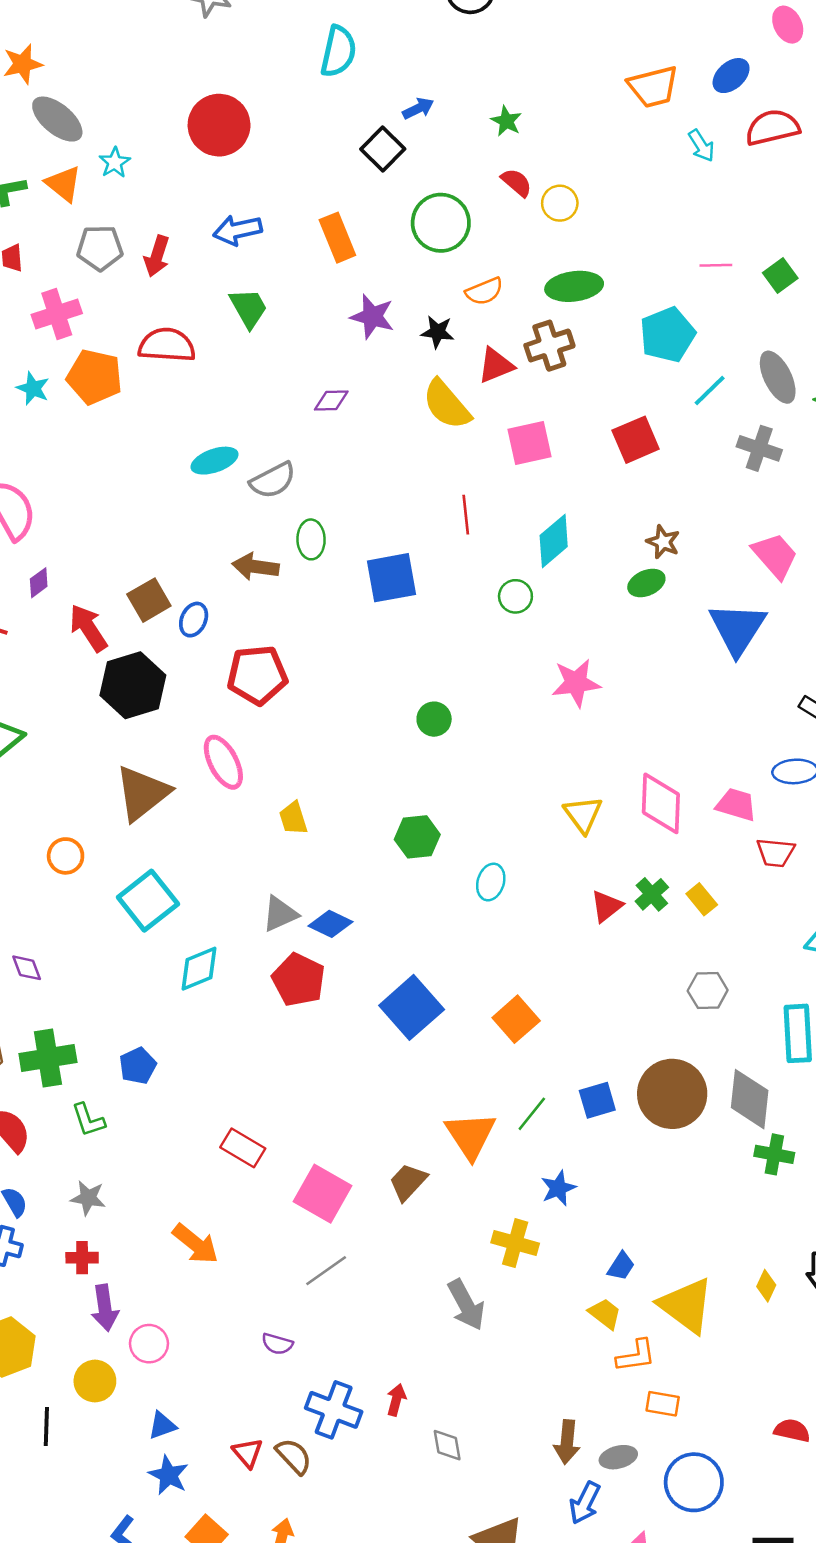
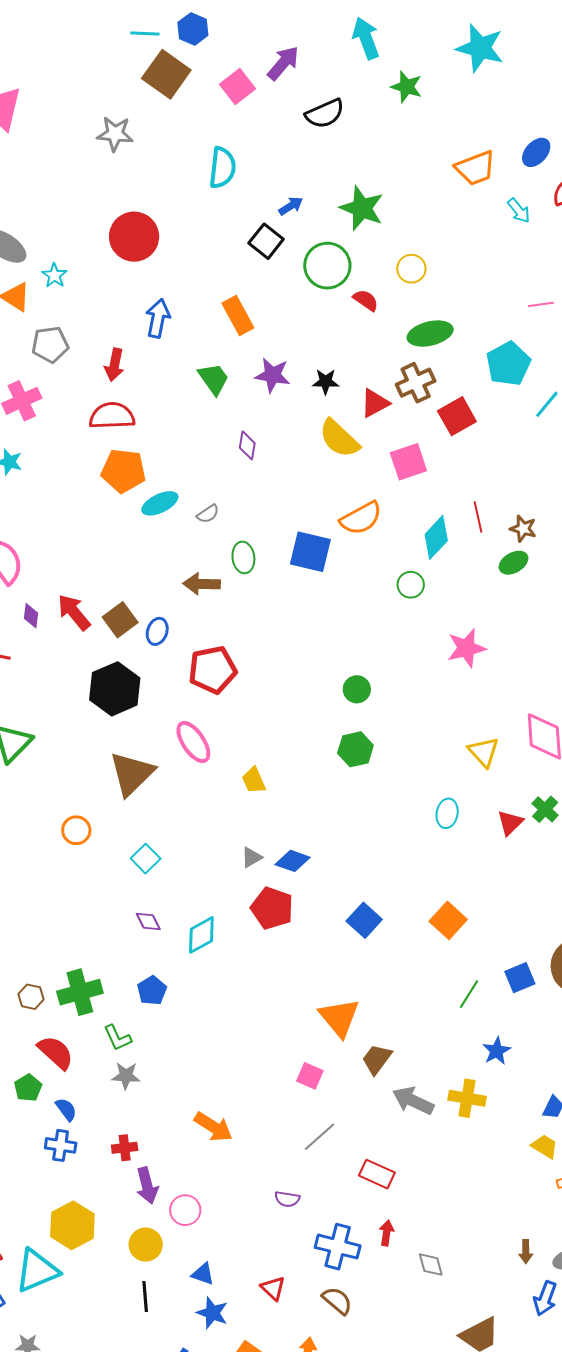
green star: (506, 121) -> (362, 208), size x1.8
red semicircle: (517, 182) -> (366, 300), moved
green circle: (441, 223) -> (327, 266), moved
blue arrow: (237, 230) -> (158, 318), turned 120
red arrow: (157, 256) -> (114, 365), moved
orange semicircle: (484, 291) -> (361, 518), moved, size x1.4
green trapezoid: (249, 308) -> (214, 379), moved
orange pentagon: (94, 377) -> (124, 471), moved
purple diamond: (331, 401) -> (247, 445), turned -72
red square: (636, 440) -> (457, 416), moved
gray semicircle: (273, 480) -> (208, 514), size x0.6
red line: (466, 515) -> (478, 517), moved
blue square: (392, 578) -> (310, 552), moved, turned 30
purple diamond: (39, 583) -> (31, 616), turned -40
red arrow: (88, 628) -> (74, 612), moved
green hexagon: (417, 837) -> (355, 749), moved
cyan ellipse: (491, 882) -> (447, 813), moved
cyan square: (148, 901) -> (146, 859), size x0.6
gray triangle: (280, 914) -> (252, 857), size x0.7
purple diamond: (27, 968) -> (148, 921), moved
cyan diamond: (199, 969) -> (201, 935), moved
blue square: (412, 1007) -> (364, 920), size x0.7
orange triangle: (470, 1135) -> (339, 1017), moved
red rectangle: (243, 1148) -> (377, 1174), moved
pink square: (322, 1194) -> (310, 1076), size x0.6
gray star: (88, 1198) -> (126, 1076), moved
gray arrow: (466, 1305) -> (413, 1101), moved, turned 150
blue triangle: (162, 1425) -> (203, 1274), turned 45
black line: (46, 1426) -> (145, 1297), moved
brown arrow: (567, 1442) -> (526, 1252), size x0.7
brown semicircle: (294, 1456) -> (337, 1301), moved

